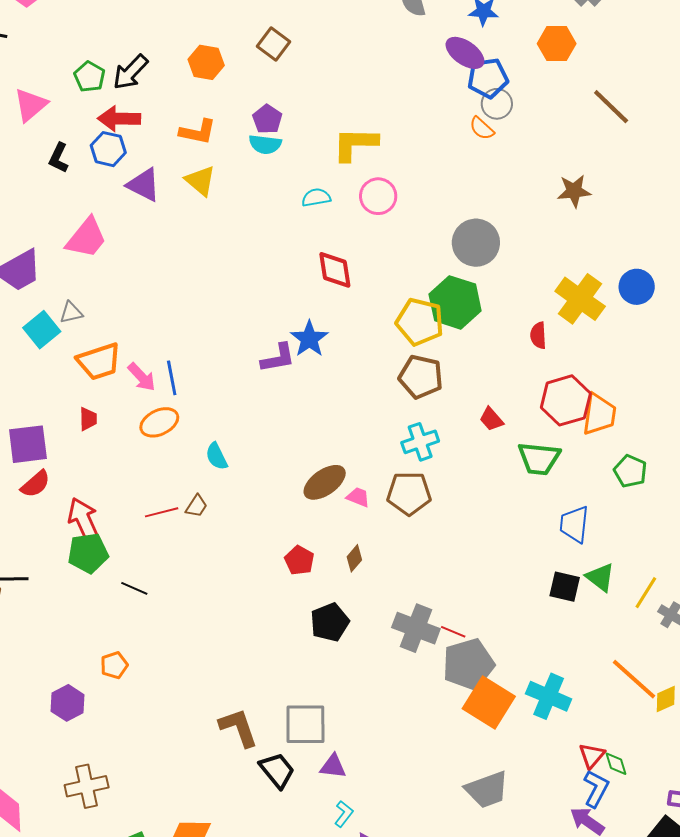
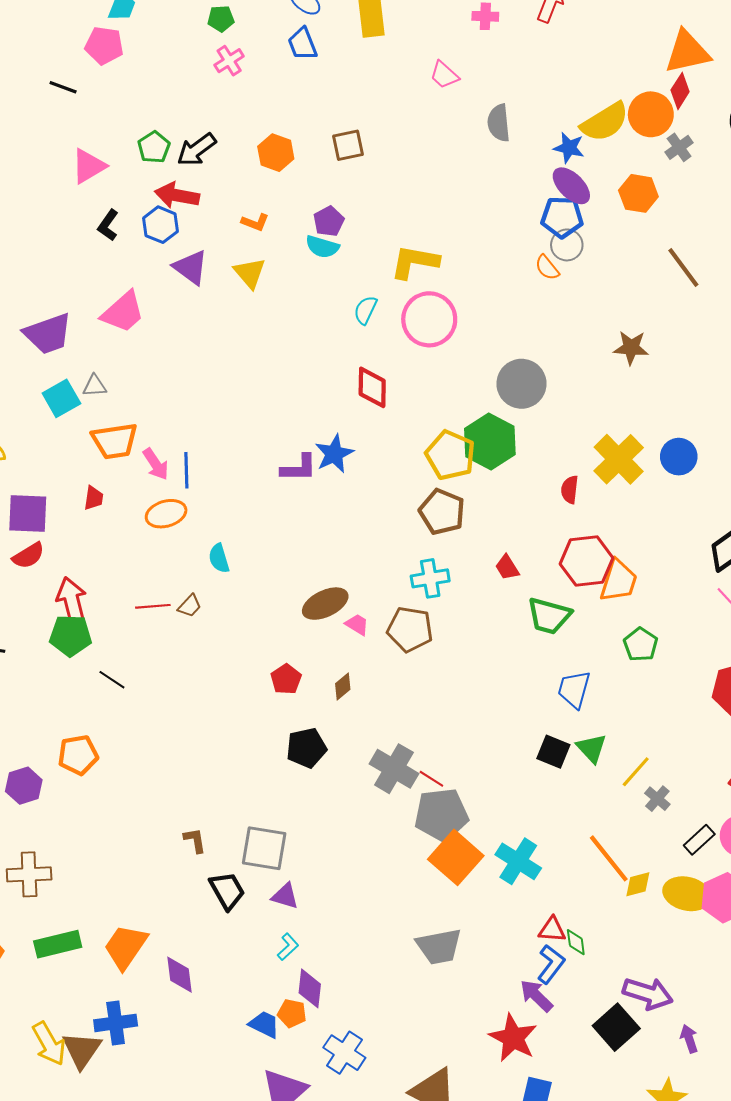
brown square: (273, 44) -> (348, 145), turned 32
purple ellipse: (465, 53) -> (571, 186), moved
orange L-shape: (198, 132) -> (255, 222), size x0.7
pink circle: (378, 196) -> (429, 319), size x1.4
cyan semicircle: (316, 197) -> (365, 310), turned -64
orange pentagon: (114, 665) -> (78, 755), size x1.4
brown L-shape: (239, 728) -> (195, 840), size x0.6
red triangle: (592, 756) -> (552, 930), turned 44

